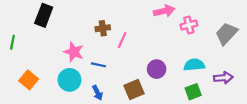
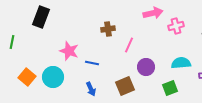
brown cross: (103, 28) -> (108, 29), moved
pink line: (122, 40) -> (129, 45), moved
cyan circle: (69, 80) -> (53, 77), moved
green square: (193, 92) -> (170, 88), moved

